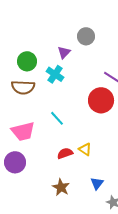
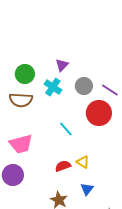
gray circle: (86, 36) -> (84, 86), moved
cyan line: (57, 118) -> (66, 129), moved
blue triangle: (97, 183) -> (87, 189), moved

